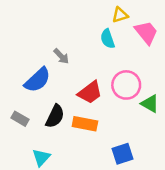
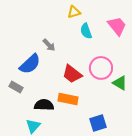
yellow triangle: (120, 15) -> (74, 12), moved
red trapezoid: (90, 92) -> (72, 74), turned 75
black semicircle: (55, 116) -> (44, 105), moved, turned -114
gray rectangle: (20, 119) -> (16, 87), moved

